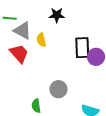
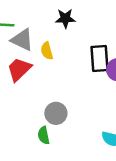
red trapezoid: (19, 53) -> (19, 69), turned -90
gray circle: (58, 89) -> (56, 113), moved

